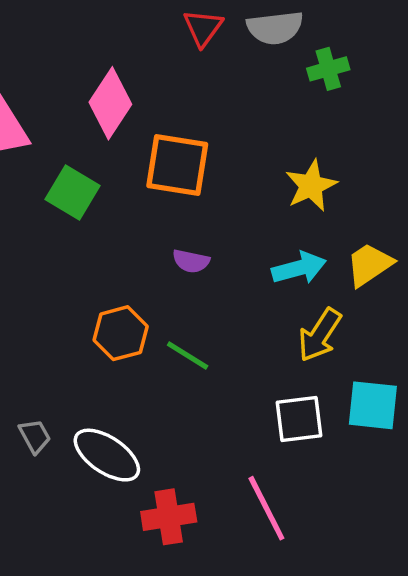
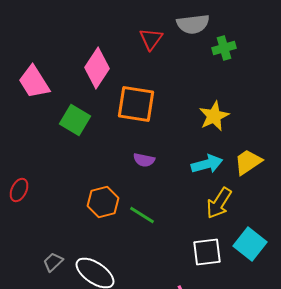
red triangle: (203, 28) -> (151, 39), moved
cyan square: (373, 405) -> (250, 244), turned 32
gray trapezoid: (35, 436) -> (53, 262), turned -105

